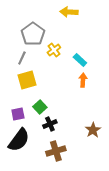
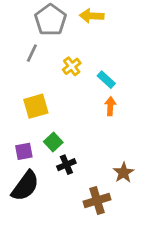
gray pentagon: (33, 34) -> (50, 20), moved
gray line: (22, 58) -> (32, 53), moved
brown cross: (56, 151) -> (97, 201), moved

